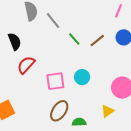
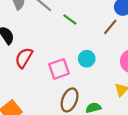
brown line: (97, 41) -> (110, 27), moved

